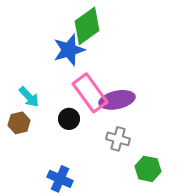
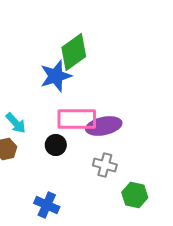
pink rectangle: (90, 93) -> (77, 119), turned -54

